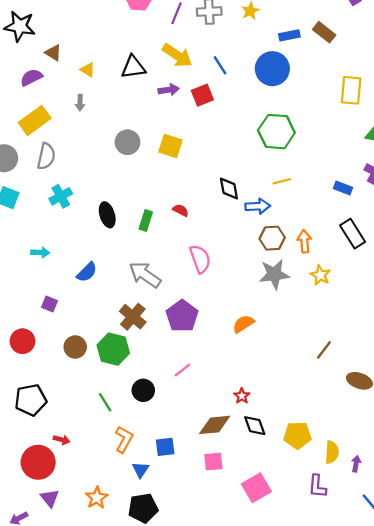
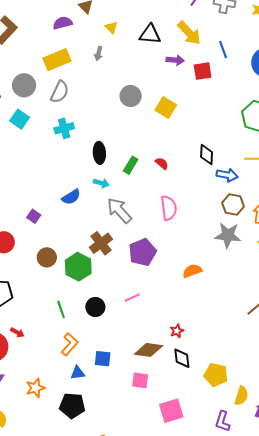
cyan arrow: (40, 252) -> (101, 183), moved
blue triangle: (141, 470) -> (78, 373), turned 35

